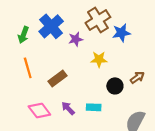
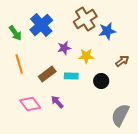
green arrow: (23, 35) -> (15, 33), turned -56
purple star: (76, 39) -> (64, 48), moved
brown arrow: (137, 77) -> (122, 61), moved
cyan rectangle: (94, 107) -> (71, 76), moved

